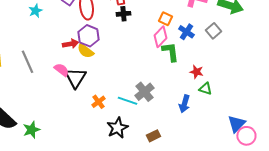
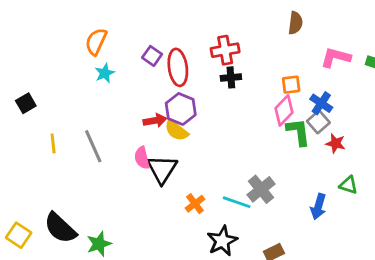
orange square: (165, 19) -> (291, 85), turned -32
gray square: (213, 31) -> (318, 122), moved
pink semicircle: (61, 70) -> (142, 158), turned -140
red star: (196, 72) -> (336, 143), moved

